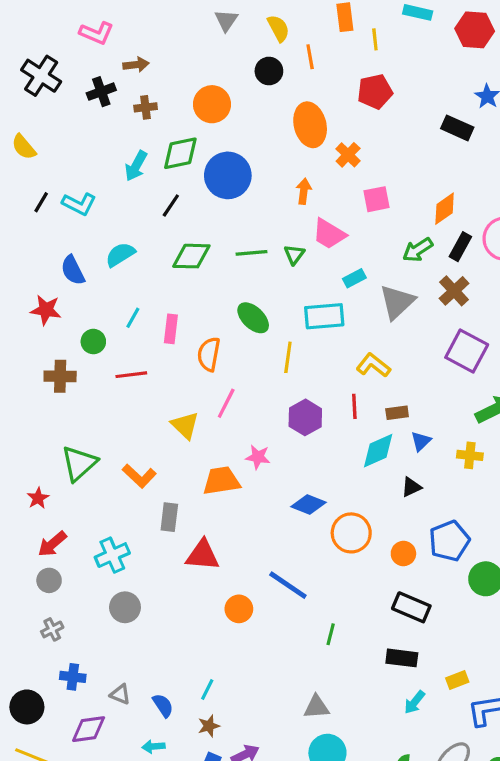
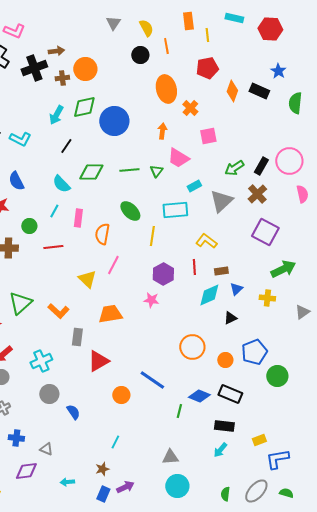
pink L-shape: (96, 33) -> (14, 31), moved
black cross: (101, 92) -> (34, 68), size x1.4
orange circle: (212, 104) -> (85, 69), moved
black line: (171, 205) -> (66, 146), moved
orange diamond: (445, 209) -> (232, 91), moved, turned -35
cyan semicircle: (120, 255) -> (61, 184), moved, turned -102
pink star: (258, 457) -> (151, 300), moved
blue diamond: (308, 504) -> (199, 396), moved
red triangle: (202, 555) -> (98, 361), turned -35
cyan line: (207, 690) -> (115, 442), moved
cyan arrow: (414, 702) -> (220, 450), moved
blue semicircle: (163, 705) -> (73, 412), moved

